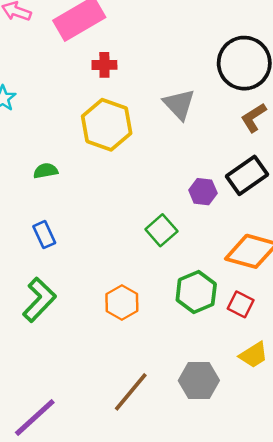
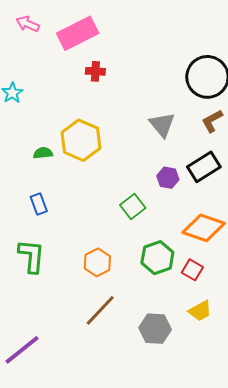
gray triangle: (179, 104) -> (162, 125), moved
yellow hexagon: (107, 125) -> (81, 140), moved
green L-shape: (39, 300) -> (31, 256), turned -42
brown line: (131, 392) -> (100, 310), moved

